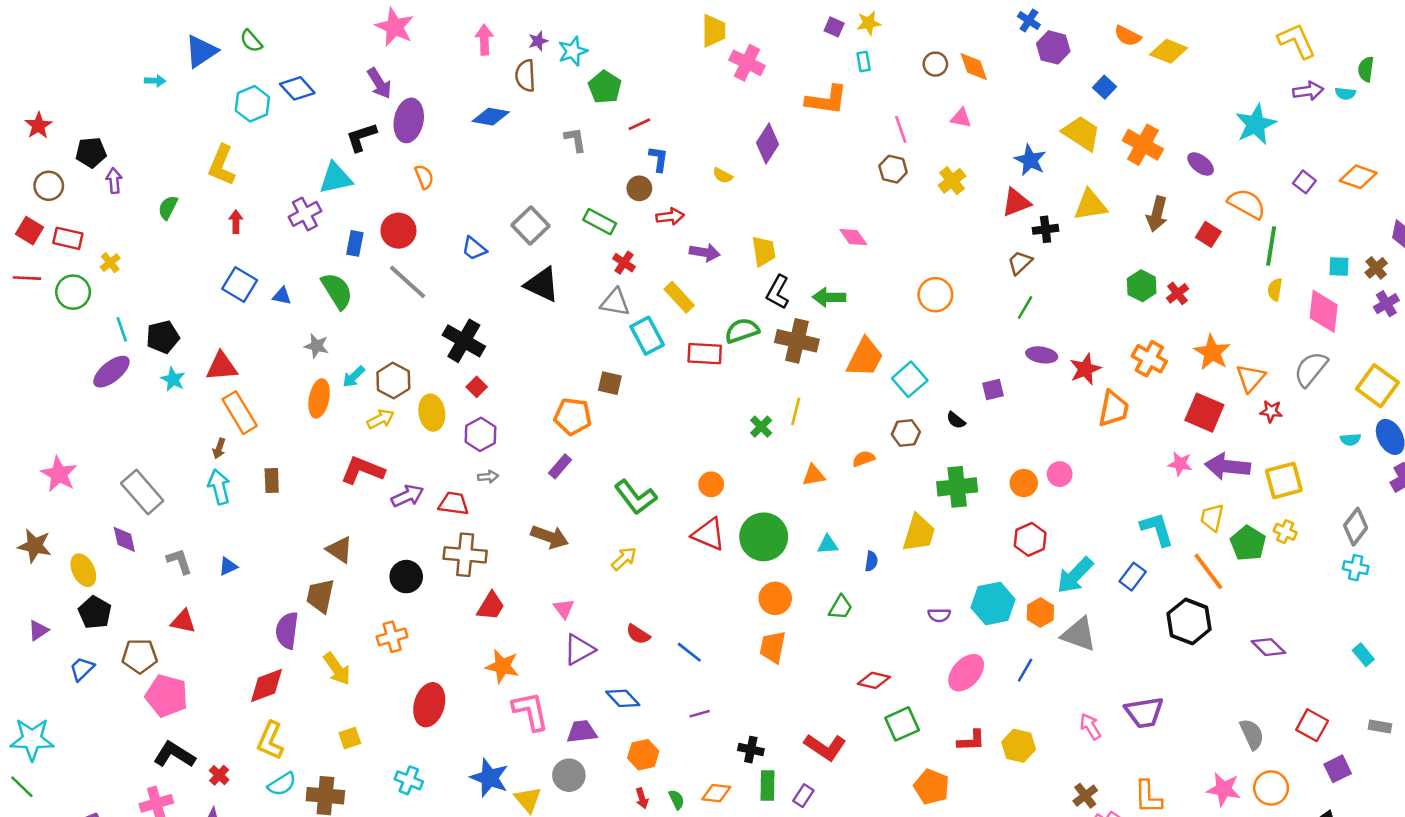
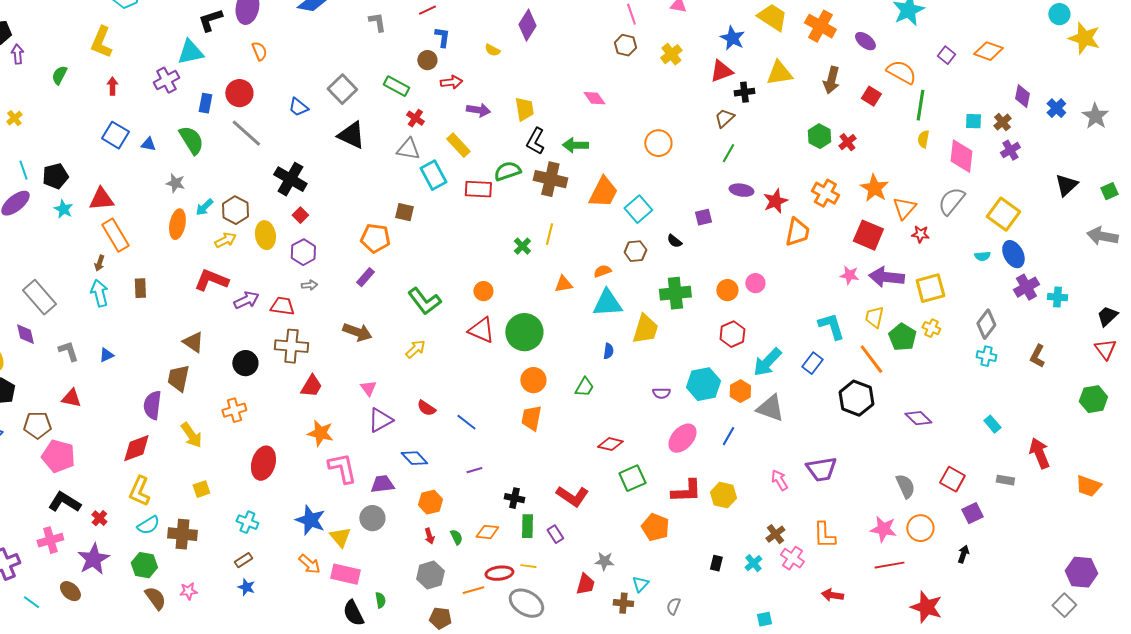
cyan triangle: (828, 545) -> (607, 303), moved, size x1.8
red L-shape: (971, 741) -> (686, 491), size x1.4
purple rectangle: (803, 796) -> (555, 534), turned -66

